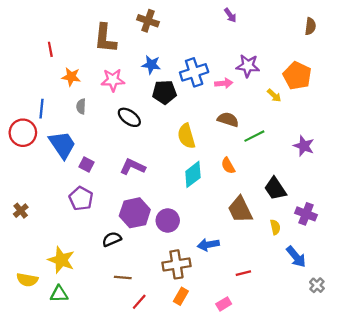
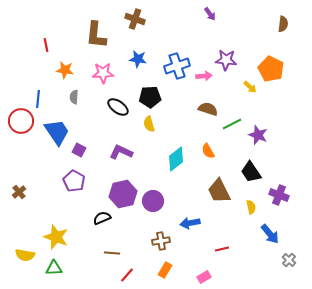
black pentagon: (164, 92) -> (150, 97), moved
yellow semicircle: (186, 136) -> (149, 124), moved, size x0.7
purple star: (304, 146) -> (258, 135), moved
brown cross: (176, 264) -> (161, 241), size x0.7

